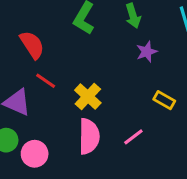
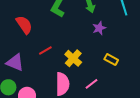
red line: (46, 81) -> (45, 50), moved, turned -64
yellow cross: (88, 96) -> (73, 58), moved

